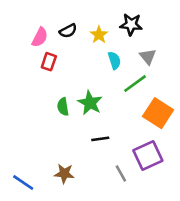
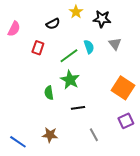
yellow star: (99, 35) -> (76, 12), moved
pink semicircle: (40, 37) -> (14, 29), moved
green line: (135, 84) -> (69, 56), moved
green semicircle: (63, 107) -> (49, 93), moved
purple square: (148, 156) -> (126, 121), moved, size x0.7

